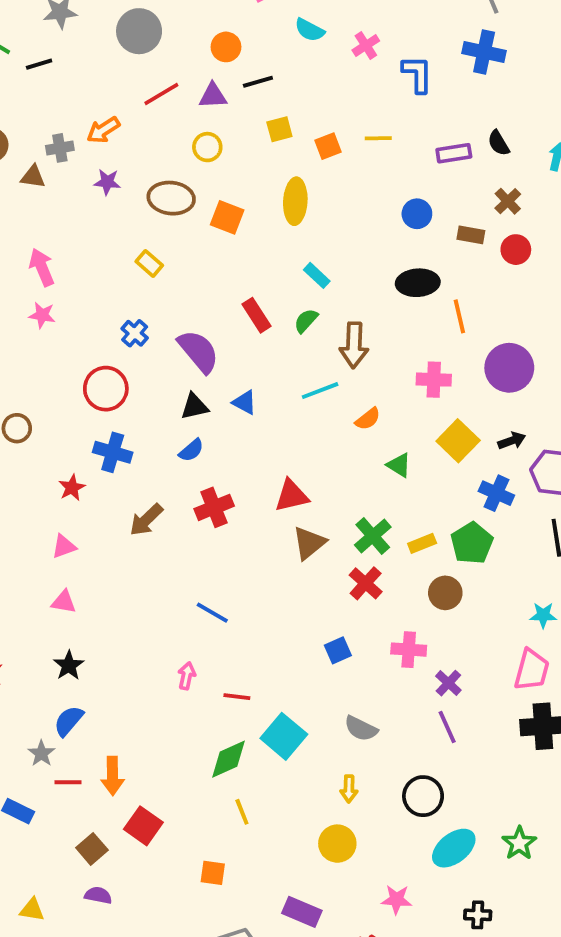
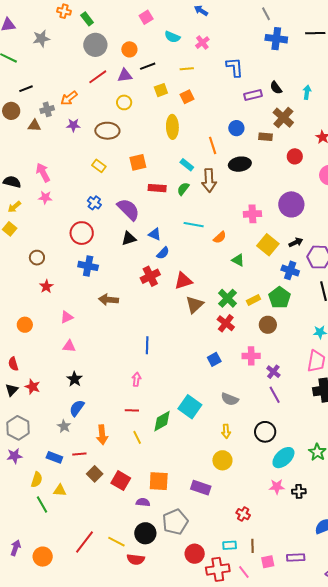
gray circle: (139, 31) -> (95, 45), moved
blue cross: (484, 52) -> (276, 39), moved
black line: (39, 64) -> (26, 89), moved
blue L-shape: (417, 74) -> (235, 67), moved
yellow line: (378, 138) -> (187, 69), moved
brown cross: (508, 201) -> (283, 118), size x1.5
orange square: (227, 217) -> (138, 162), moved, turned -30
red circle: (516, 250) -> (295, 156), moved
red rectangle: (257, 315) -> (157, 188), turned -48
orange line: (459, 316) -> (213, 145), moved
brown arrow: (354, 345) -> (209, 180), moved
cyan line: (320, 391) -> (194, 225), turned 36
blue semicircle: (191, 450) -> (163, 253), moved
red star: (72, 488) -> (46, 286), moved
red cross: (214, 507) -> (150, 276), moved
brown arrow: (146, 520) -> (109, 300), turned 54
blue line: (212, 613) -> (147, 345), turned 66
red line: (237, 697) -> (132, 410), moved
red line: (68, 782) -> (79, 454), moved
yellow line: (242, 812) -> (137, 437), moved
red square: (143, 826) -> (121, 481), moved
orange square: (213, 873) -> (159, 481), size x1.5
purple semicircle: (98, 895) -> (143, 502), moved
pink star: (397, 899) -> (277, 487), moved
yellow triangle: (32, 910) -> (60, 490), moved
purple rectangle: (302, 912) -> (201, 488), moved

